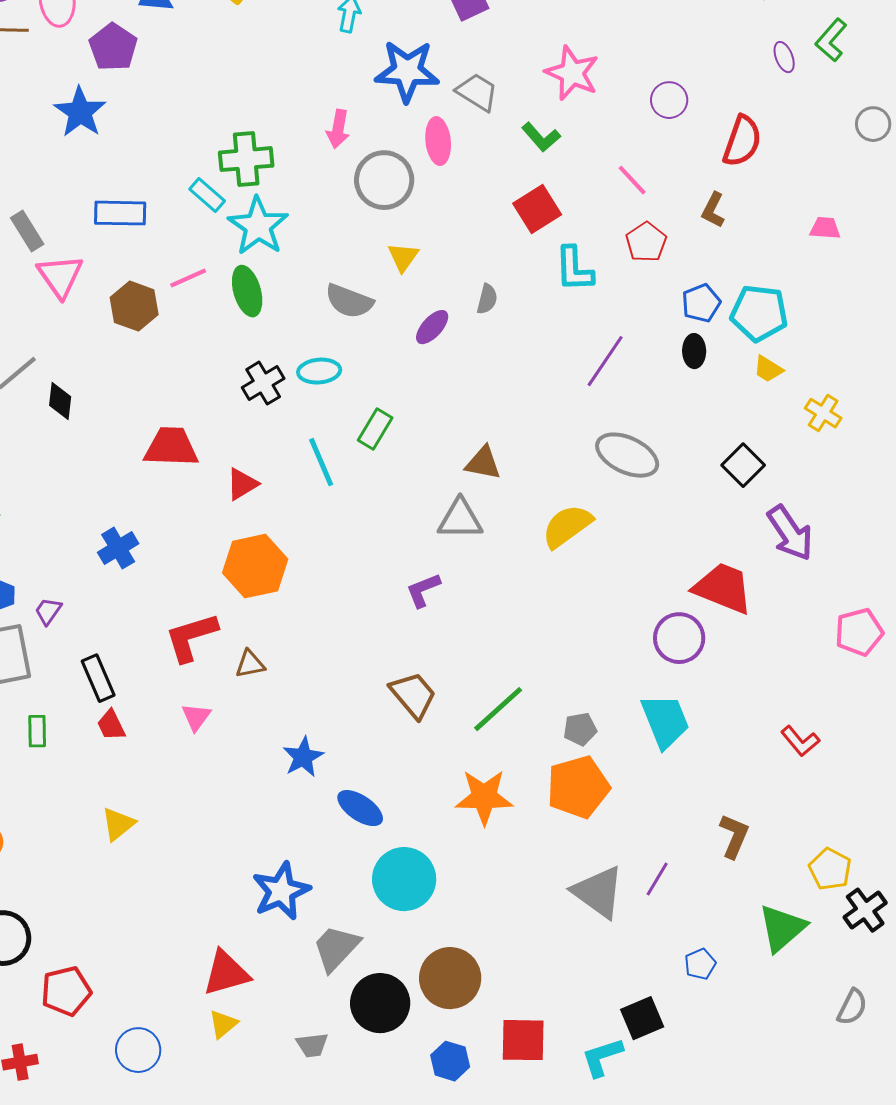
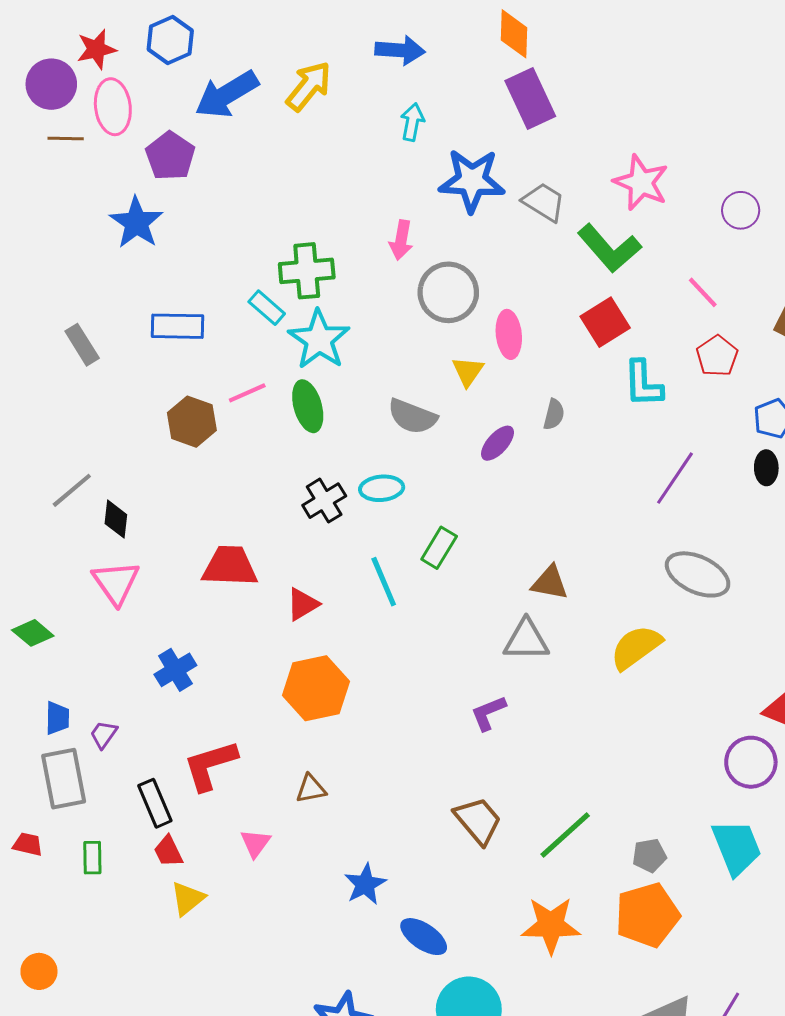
green L-shape: (541, 137) -> (609, 248), size x1.6
pink ellipse: (438, 141) -> (509, 334), moved
pink triangle: (60, 276) -> (116, 583), moved
red L-shape: (191, 637) -> (210, 765), moved
yellow triangle: (118, 824) -> (188, 899), moved

